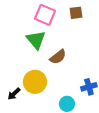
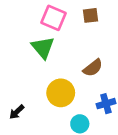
brown semicircle: (58, 57) -> (93, 68), moved
yellow circle: (35, 82) -> (61, 93), moved

